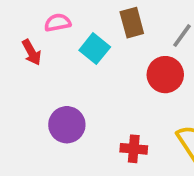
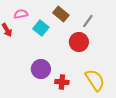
brown rectangle: (132, 23) -> (61, 14), turned -35
purple circle: (67, 125) -> (41, 69), moved

